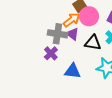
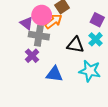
pink circle: (89, 16) -> (42, 15), moved
purple triangle: (73, 34) -> (27, 23), moved

